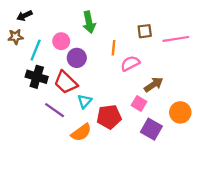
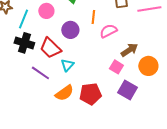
purple circle: (77, 58) -> (70, 30), moved
orange circle: (180, 112) -> (148, 66), moved
red pentagon: (109, 117) -> (90, 94), moved

